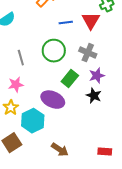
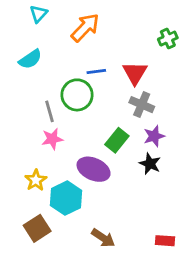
red triangle: (91, 21) -> (135, 73), moved
blue line: (66, 23) -> (96, 72), moved
green circle: (54, 51) -> (77, 95), moved
pink star: (16, 85) -> (52, 139), moved

